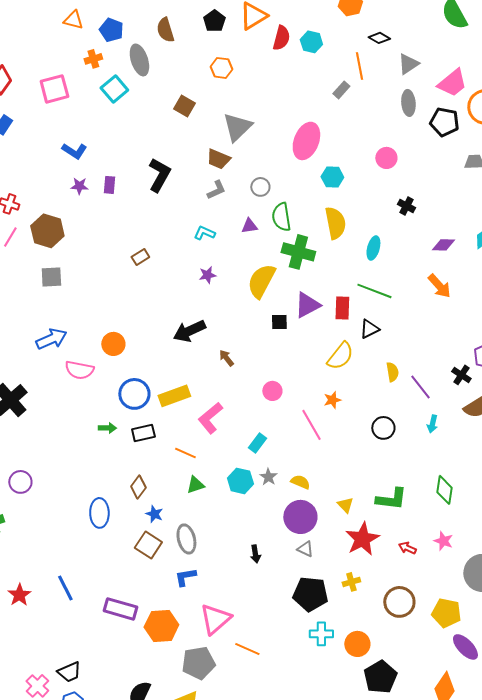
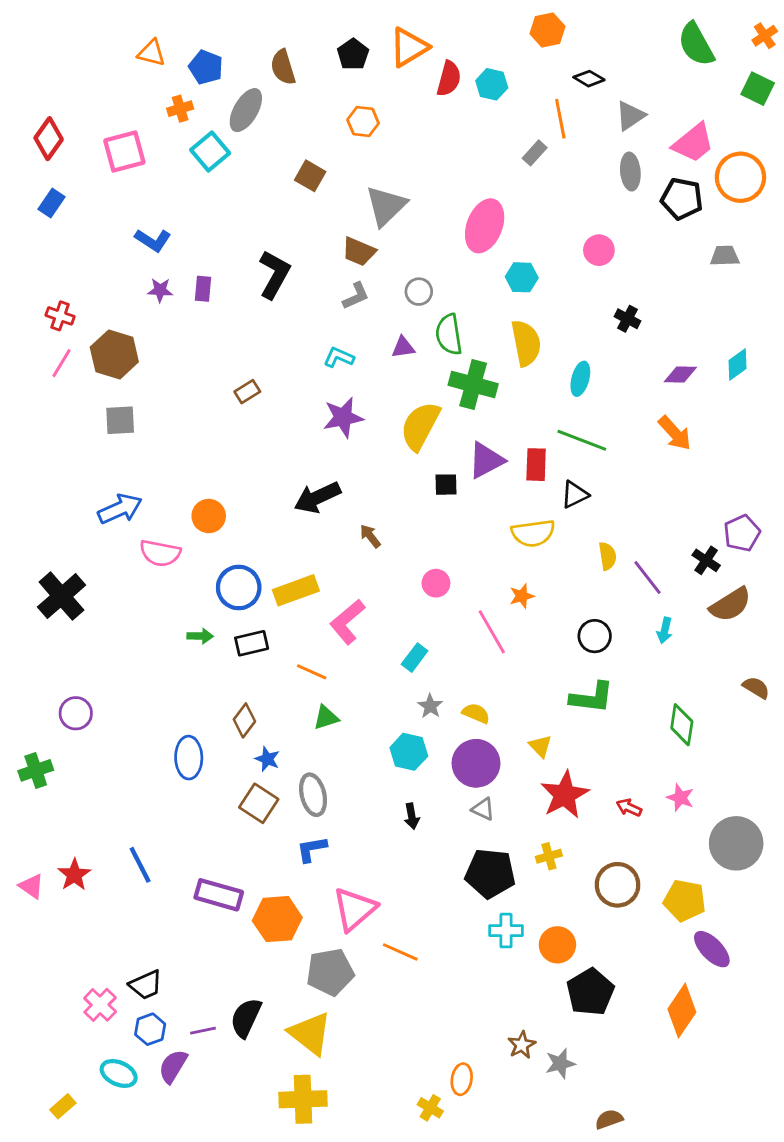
gray ellipse: (139, 60) -> (246, 110), turned 48
purple star: (207, 275) -> (343, 417), size x1.6
yellow semicircle: (340, 356) -> (533, 533), turned 44
cyan hexagon: (240, 481) -> (409, 752), moved
green L-shape: (391, 499) -> (592, 698), moved

